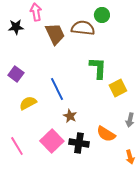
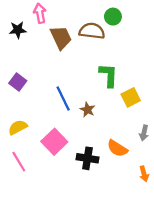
yellow semicircle: (28, 103) -> (18, 127), moved
brown star: (70, 116) -> (87, 110), moved
pink square: (52, 141) -> (54, 142), moved

